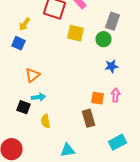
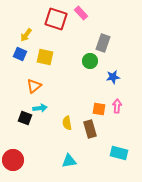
gray rectangle: (112, 21) -> (103, 43), moved
yellow square: (76, 33) -> (45, 57), moved
green circle: (104, 39) -> (90, 61), moved
yellow semicircle: (46, 121) -> (67, 123), moved
cyan rectangle: (118, 142) -> (119, 153), turned 42

